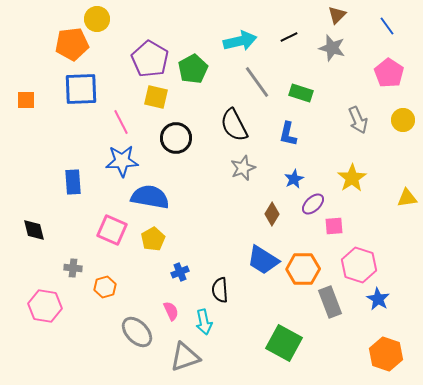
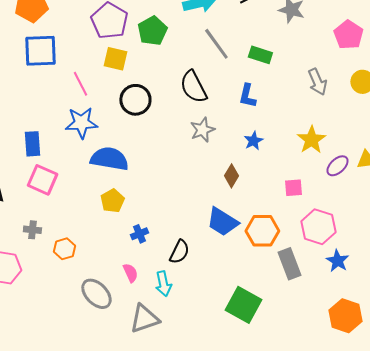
purple ellipse: (313, 204) -> (337, 166), moved
pink square: (112, 230) -> (42, 180), moved
black semicircle: (220, 290) -> (179, 252), turned -150

